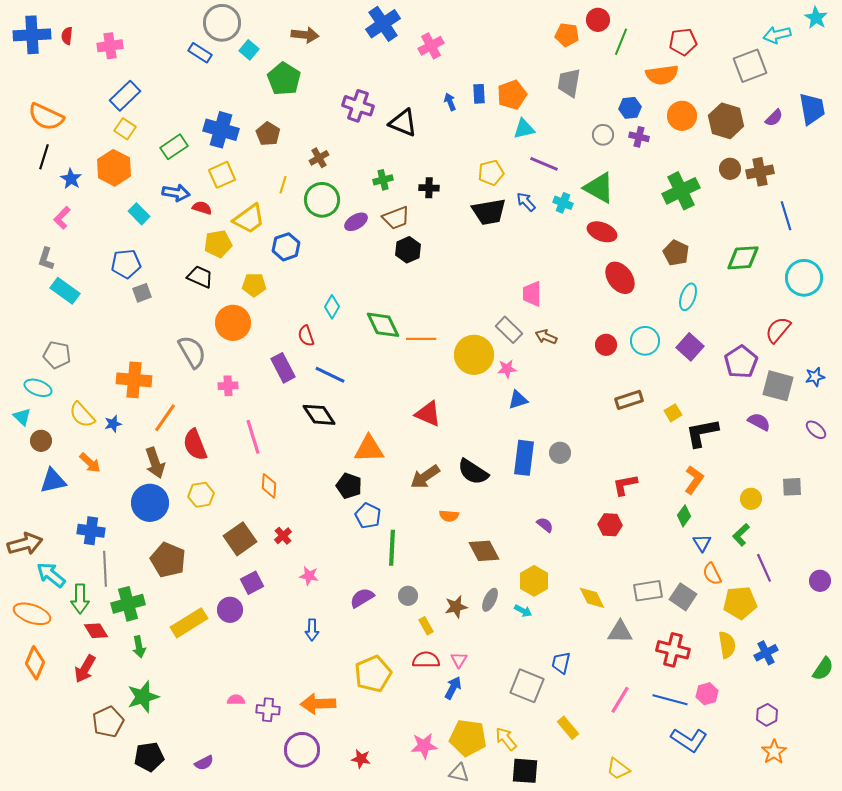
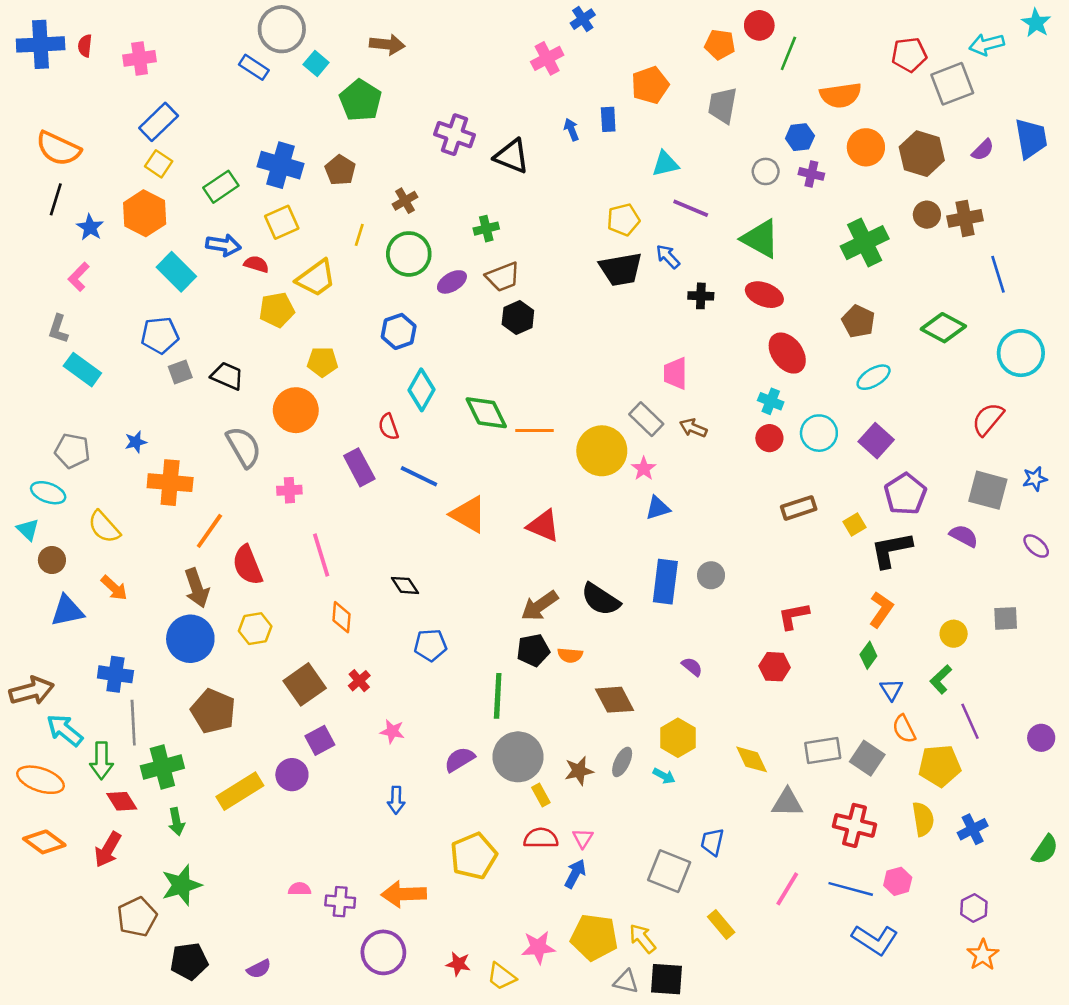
blue cross: (383, 24) -> (583, 19), moved, size x0.6
red pentagon: (683, 42) -> (909, 55), moved
orange pentagon: (512, 95) -> (650, 85), moved
black cross: (429, 188) -> (701, 296), moved
cyan cross: (563, 203) -> (771, 401), moved
cyan rectangle: (139, 214) -> (176, 272), size x1.4
blue hexagon: (286, 247) -> (399, 331), moved
green diamond: (743, 258) -> (943, 328), turned 32
black trapezoid: (200, 277) -> (227, 376), moved
cyan ellipse: (688, 297) -> (874, 377), turned 40
cyan diamond: (332, 307) -> (421, 390), size x1.4
purple pentagon: (741, 362) -> (905, 494), moved
pink star: (507, 369) -> (644, 469), turned -30
black diamond: (319, 415) -> (405, 585), moved, size x0.7
blue star: (113, 424) -> (136, 442), moved
orange triangle: (369, 449) -> (468, 514), moved, turned 32
black pentagon: (349, 486) -> (533, 650), moved, turned -30
blue pentagon: (368, 516) -> (430, 645), moved, turned -30
gray circle: (408, 596) -> (518, 757), size x2.0
orange diamond: (35, 663) -> (44, 842), turned -76
yellow trapezoid: (618, 769) -> (501, 977), moved
gray triangle: (459, 773) -> (626, 982), moved

